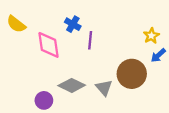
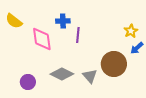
blue cross: (73, 24) -> (63, 21), turned -32
purple circle: (44, 100) -> (28, 82), moved

